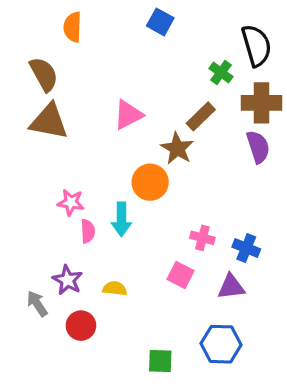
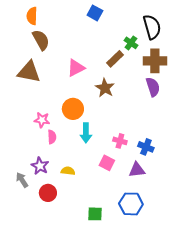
orange semicircle: (73, 27) -> (32, 16), moved
brown semicircle: (44, 74) -> (41, 40), moved
brown rectangle: (201, 116) -> (115, 59), moved
orange circle: (150, 182) -> (73, 109), moved
cyan arrow: (121, 219) -> (86, 133), moved

